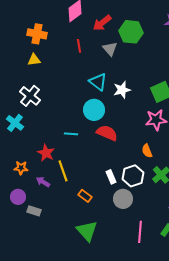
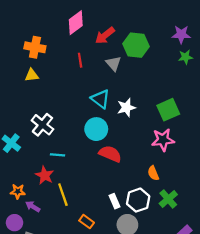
white cross: (30, 96) -> (42, 125), moved
cyan line: (71, 134) -> (58, 155), moved
purple arrow: (43, 182) -> (33, 206), moved

